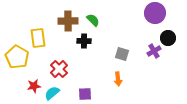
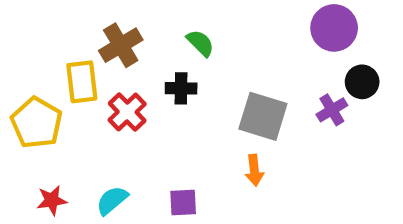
brown cross: (68, 21) -> (121, 45), moved, turned -30
gray square: (122, 54) -> (263, 116), size x1.6
red cross: (59, 69) -> (127, 112), moved
red star: (34, 86) -> (52, 200), moved

